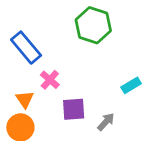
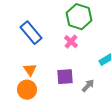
pink cross: (50, 80) -> (71, 42), moved

